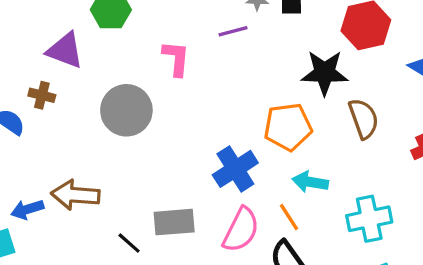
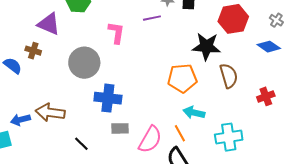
blue cross: (235, 169) -> (108, 98), moved, turned 36
gray rectangle: (174, 222) -> (120, 128), moved, size x0.7

